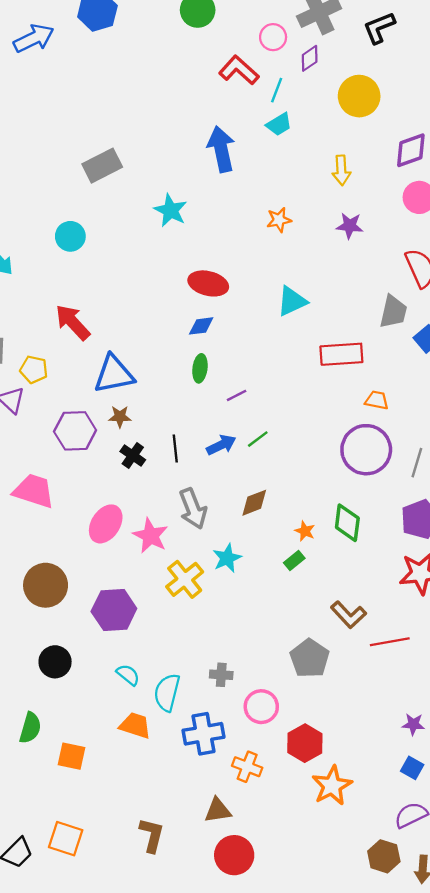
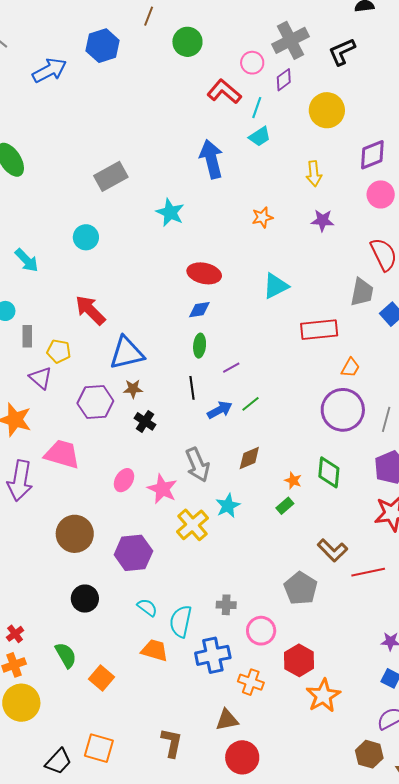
orange trapezoid: (377, 400) -> (350, 368), turned 110
black line: (175, 448) -> (192, 388), moved
pink ellipse: (106, 524) -> (124, 480), size x0.7
green semicircle: (30, 728) -> (66, 655), turned -44
orange square: (72, 756) -> (102, 678), turned 30

